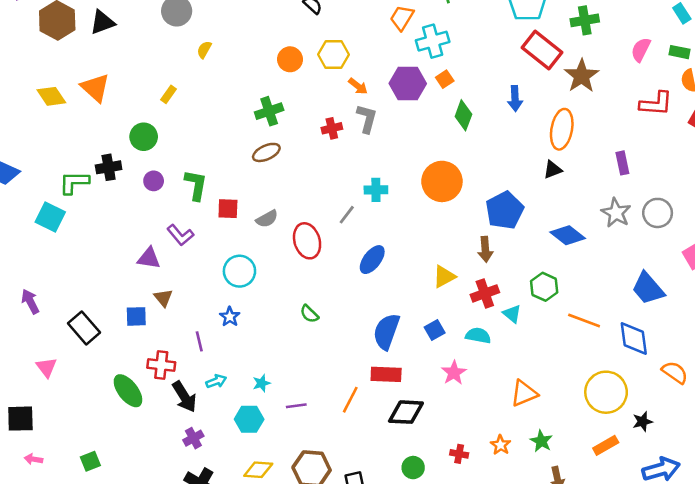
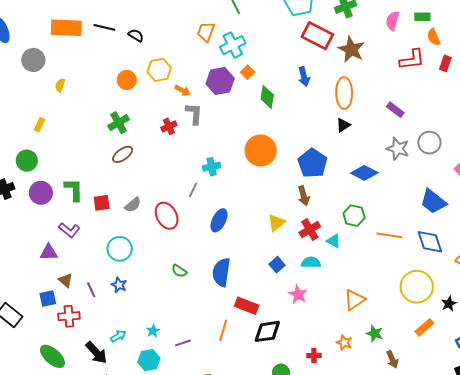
purple rectangle: (622, 163) -> (395, 110), turned -30
purple circle: (154, 181) -> (41, 193), size x1.5
blue semicircle: (386, 332) -> (221, 272), moved
purple line: (199, 341) -> (91, 290), moved
red cross: (161, 365) -> (69, 316), moved
red rectangle: (386, 374) -> (247, 306), turned 30

